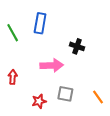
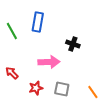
red arrow: (13, 77) -> (12, 73), turned -48
red star: (39, 101) -> (36, 88), moved

